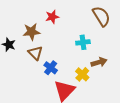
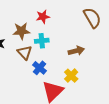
cyan cross: (83, 42) -> (42, 41), moved
brown arrow: (99, 62) -> (76, 51), moved

